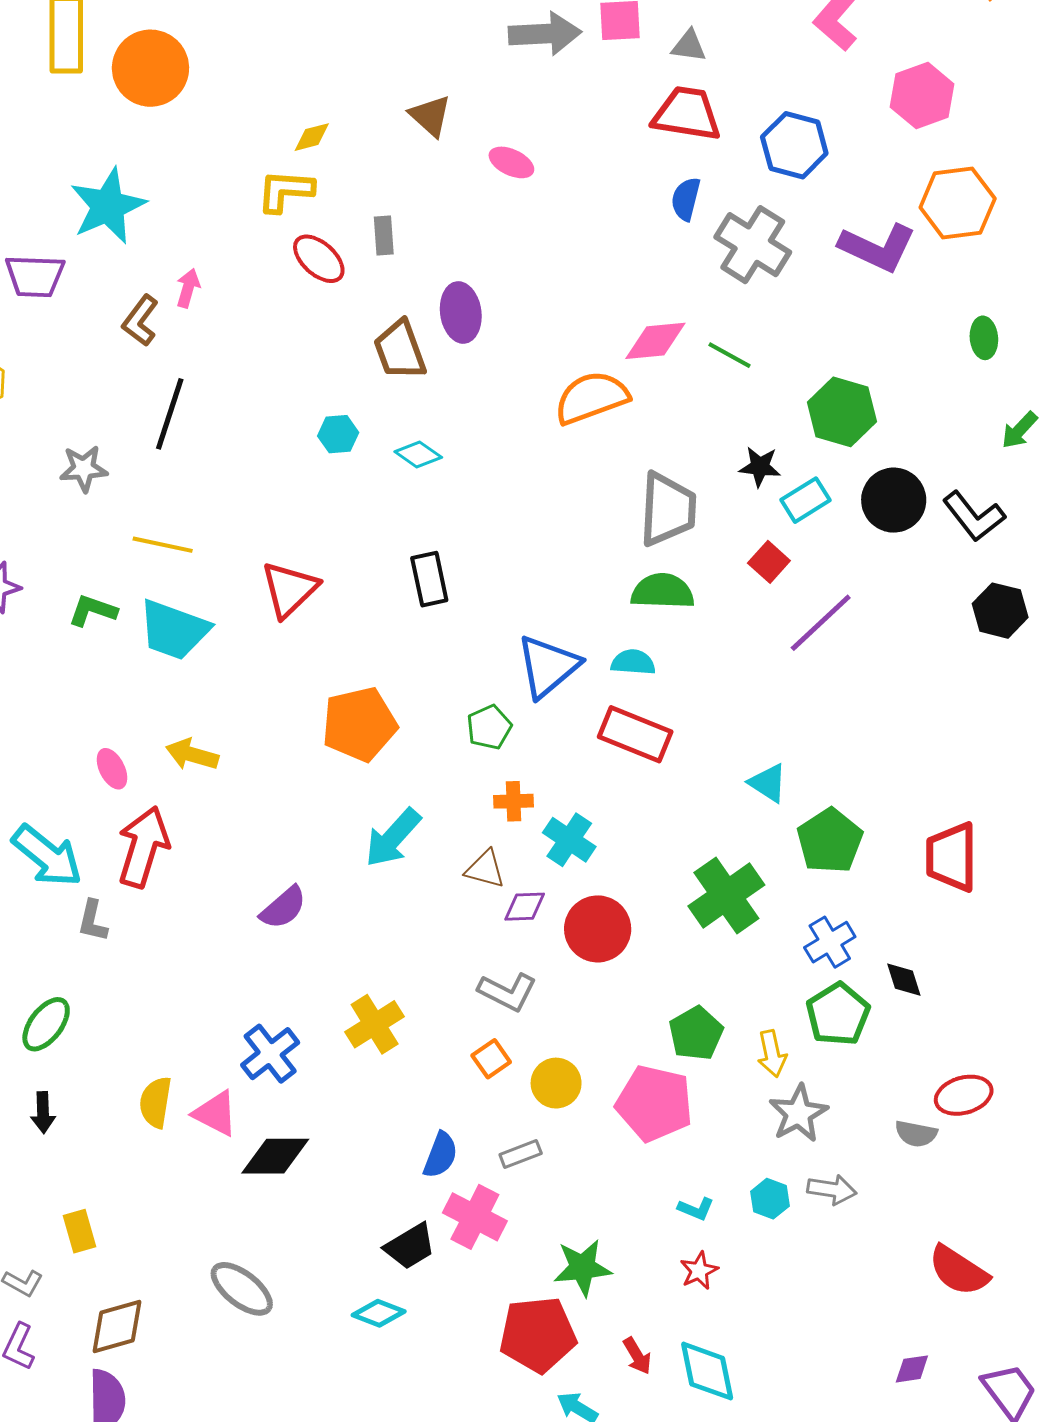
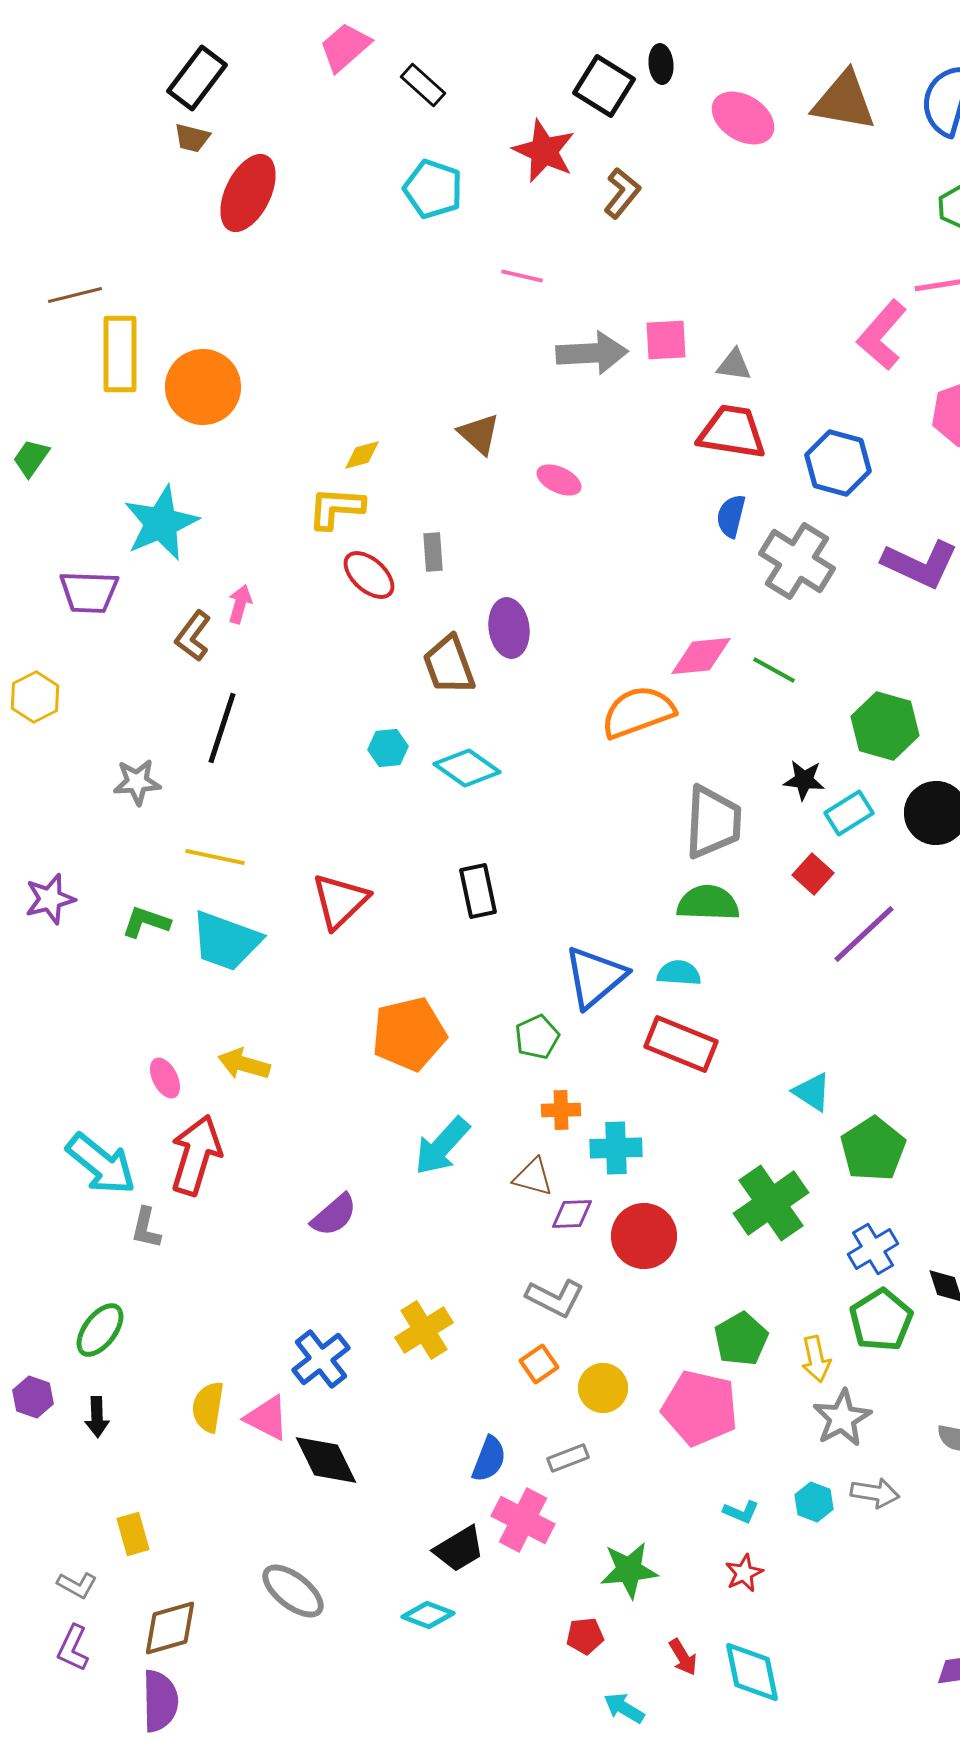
cyan diamond: (418, 454) -> (467, 768), size x1.4
cyan cross: (569, 840) -> (616, 1148), turned -36
black diamond: (275, 1156) -> (326, 1460), turned 64
red pentagon: (538, 1335) -> (585, 1636), size x0.5

